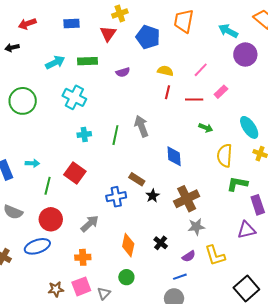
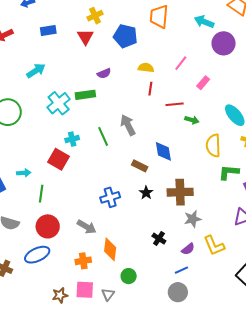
green rectangle: (88, 61) -> (85, 95), moved
cyan cross: (74, 97) -> (59, 103), turned 30
red line: (194, 100) -> (175, 104), moved
green line: (115, 135) -> (103, 136), turned -30
red square: (75, 173) -> (59, 159), moved
brown rectangle: (137, 179) -> (140, 166), moved
brown cross: (187, 199) -> (180, 192), turned 30
gray arrow: (90, 224) -> (87, 227), turned 78
orange diamond: (128, 245) -> (110, 249), moved
pink square: (81, 286) -> (85, 290), turned 30

